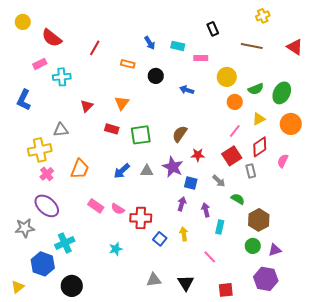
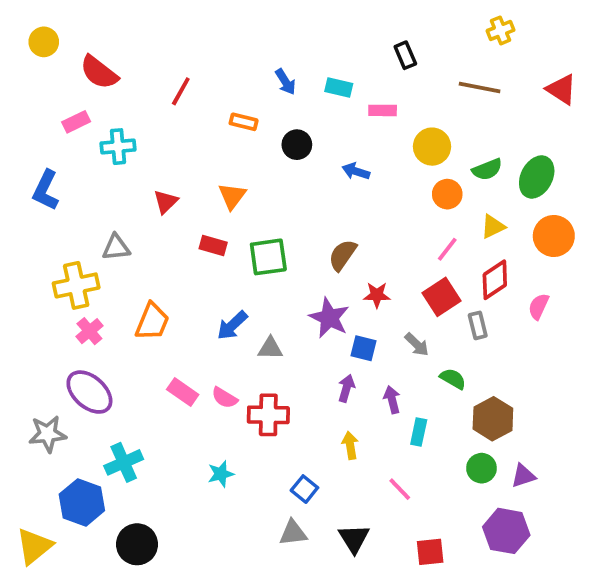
gray triangle: (147, 171) -> (270, 348), moved
blue square: (160, 239) -> (304, 489), moved
yellow triangle: (18, 287) -> (34, 546), size x1.5

